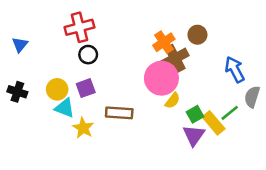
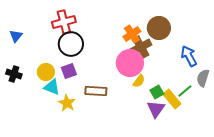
brown circle: (197, 35) -> (159, 28), size x1.5
black circle: (88, 55) -> (71, 44), size x1.6

